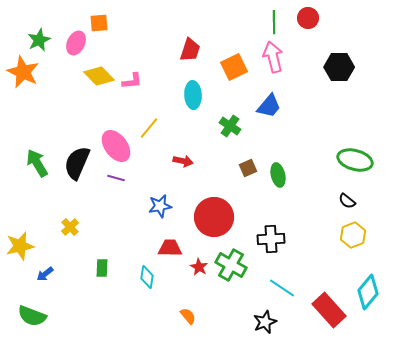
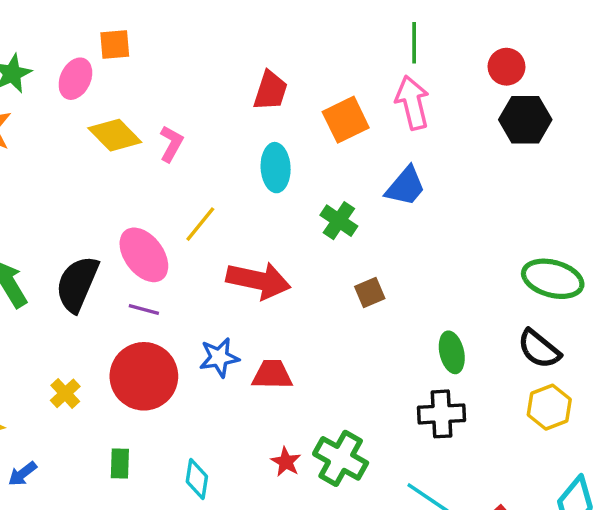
red circle: (308, 18) -> (506, 67), moved
pink L-shape: (132, 81) -> (171, 144), turned -55
red arrow: (183, 161) -> (258, 281), size x1.8
green ellipse: (278, 175) -> (452, 352), moved
black semicircle: (347, 201) -> (539, 349), size x1.5
red circle: (214, 217) -> (144, 376), moved
black cross: (271, 239) -> (442, 414), moved
red trapezoid: (170, 248) -> (272, 375), moved

